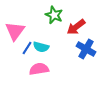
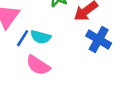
pink semicircle: (39, 69) -> (38, 65), turned -138

